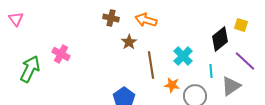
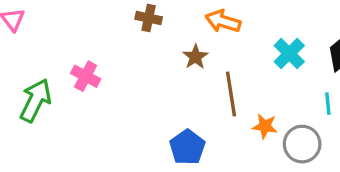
brown cross: (111, 18) -> (149, 18), moved
cyan cross: (183, 56) -> (289, 54), moved

